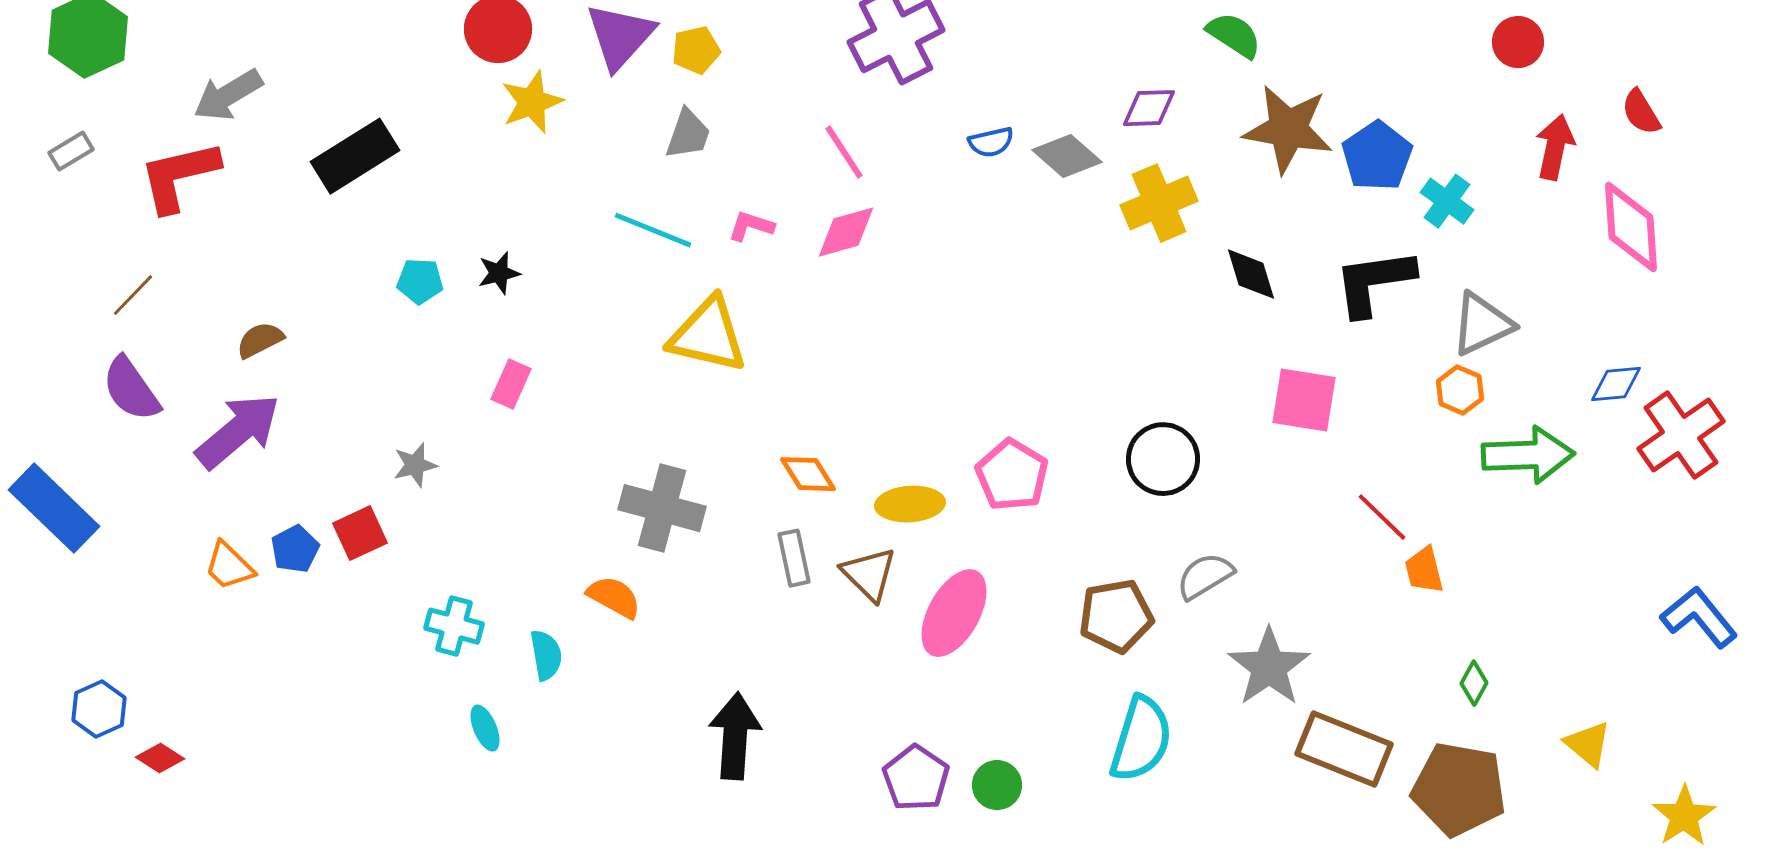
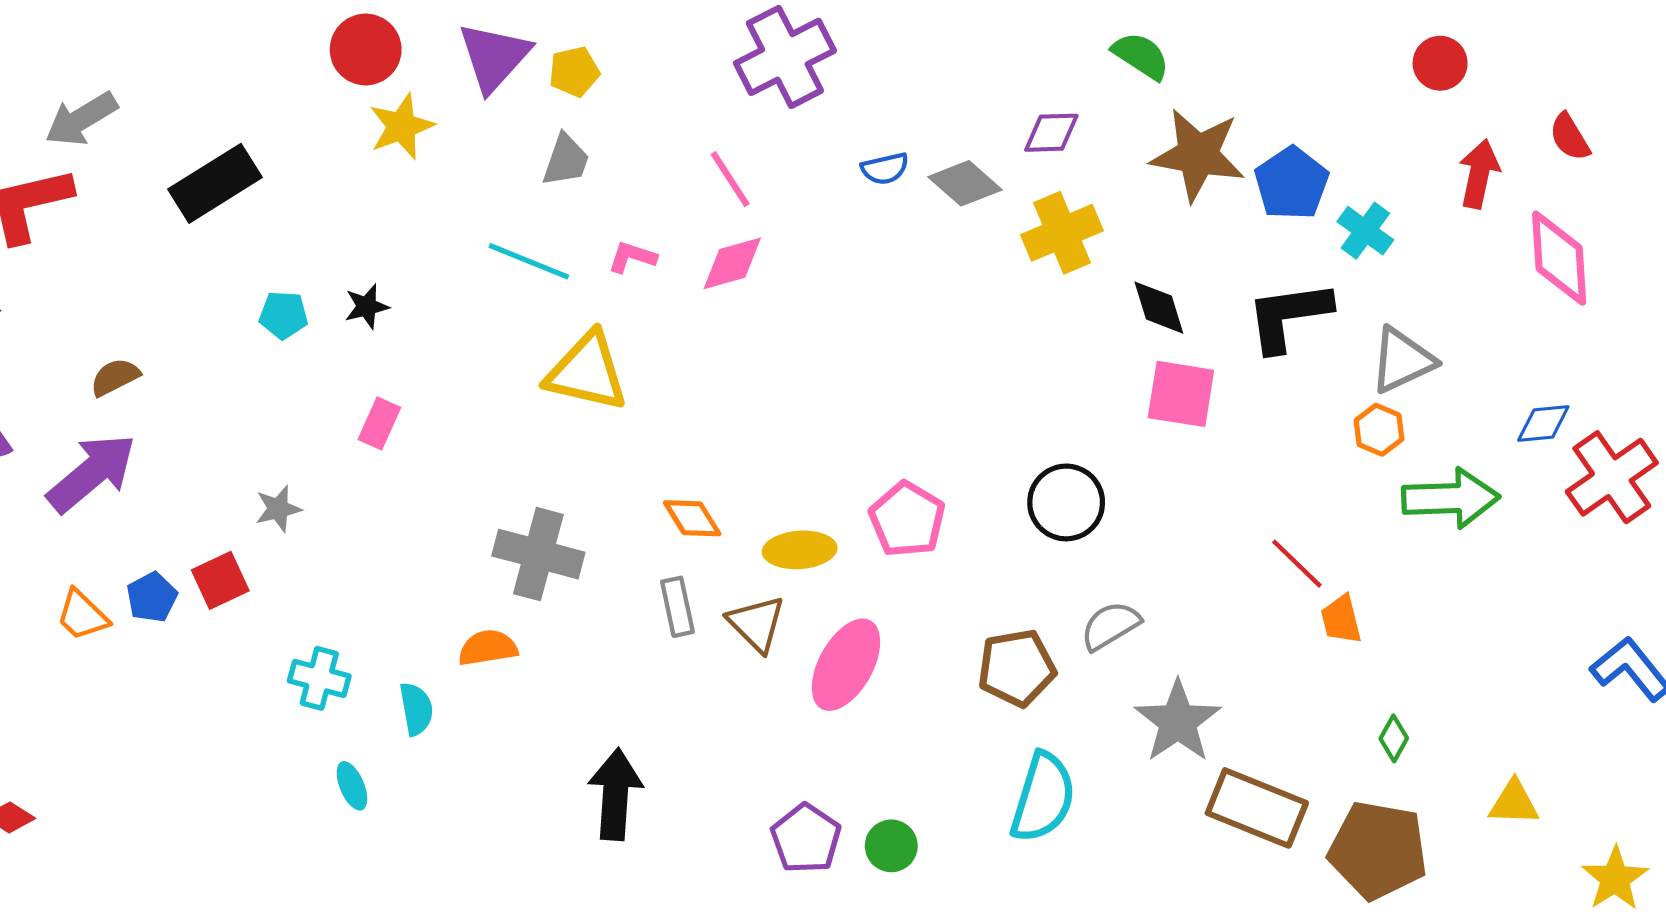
pink square: (1304, 400) -> (1181, 394), moved
orange semicircle: (614, 597) -> (488, 648), turned -38
yellow triangle: (1588, 744) -> (1514, 803), turned -38

